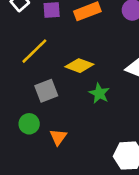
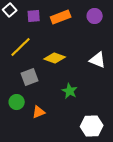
green star: (99, 93) -> (70, 91), moved
orange triangle: (58, 137) -> (39, 112), turned 32

